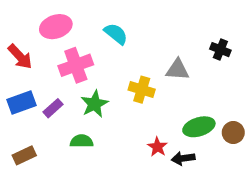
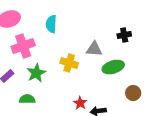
cyan semicircle: (116, 34) -> (51, 24), turned -126
black cross: (220, 50) -> (124, 35), turned -32
green ellipse: (199, 127) -> (113, 67), moved

